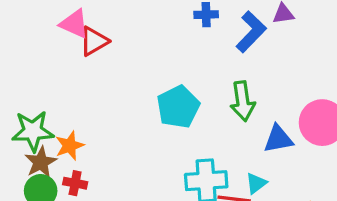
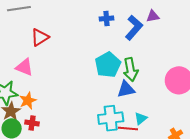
pink triangle: (74, 24) -> (24, 67), moved
cyan pentagon: (178, 107) -> (108, 65), moved
blue triangle: (278, 139) -> (126, 89), moved

